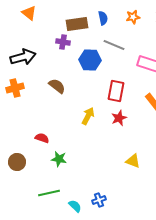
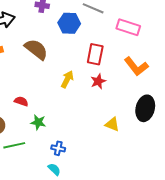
brown semicircle: (57, 86) -> (36, 49), size x1.4
green line: (49, 193) -> (14, 145), moved
blue cross: (99, 200) -> (58, 148), moved, turned 32

